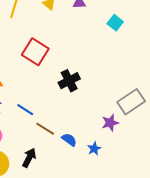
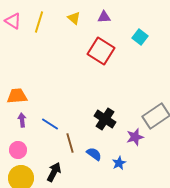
red square: (35, 52) -> (101, 51), moved
black cross: (69, 81) -> (105, 119), moved, turned -30
brown line: (45, 129) -> (70, 143), turned 42

